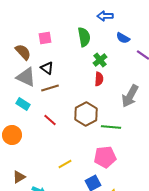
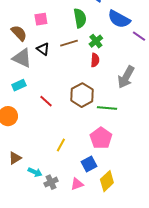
blue semicircle: (123, 38) -> (119, 19), size x1.6
brown line: (50, 88) -> (69, 43), moved
cyan rectangle: (23, 104) -> (19, 85), turned -56
pink pentagon: (105, 157) -> (101, 138), turned -30
yellow line: (65, 164) -> (61, 145), turned -32

